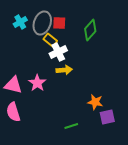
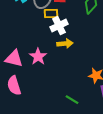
yellow rectangle: (50, 40) -> (51, 14), turned -40
green line: (71, 126) -> (72, 100), turned 48

